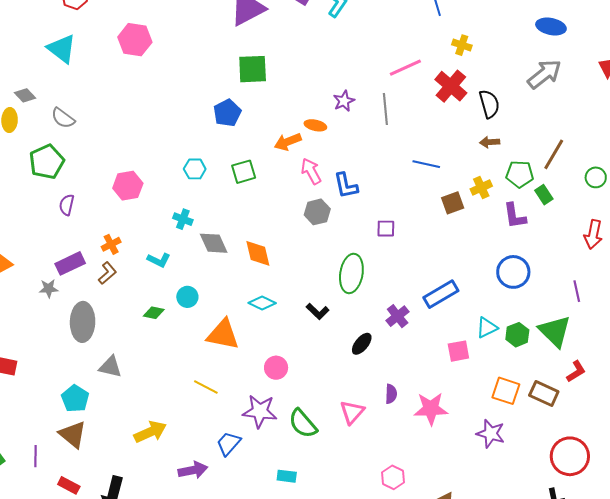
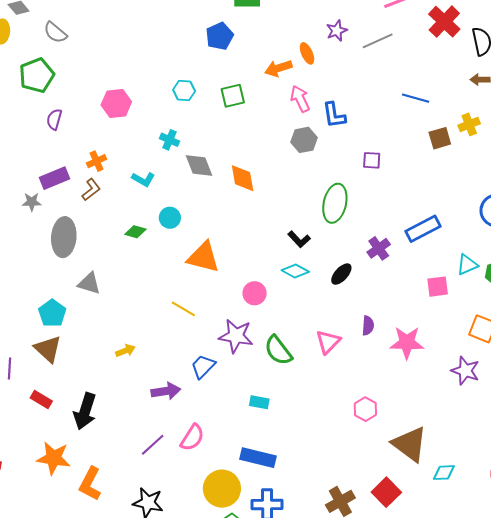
gray line: (385, 109) -> (378, 41), turned 68
orange ellipse: (315, 125) -> (307, 53), turned 50
cyan diamond: (262, 303) -> (295, 271), moved
yellow arrow: (150, 432) -> (125, 351), size x0.6

